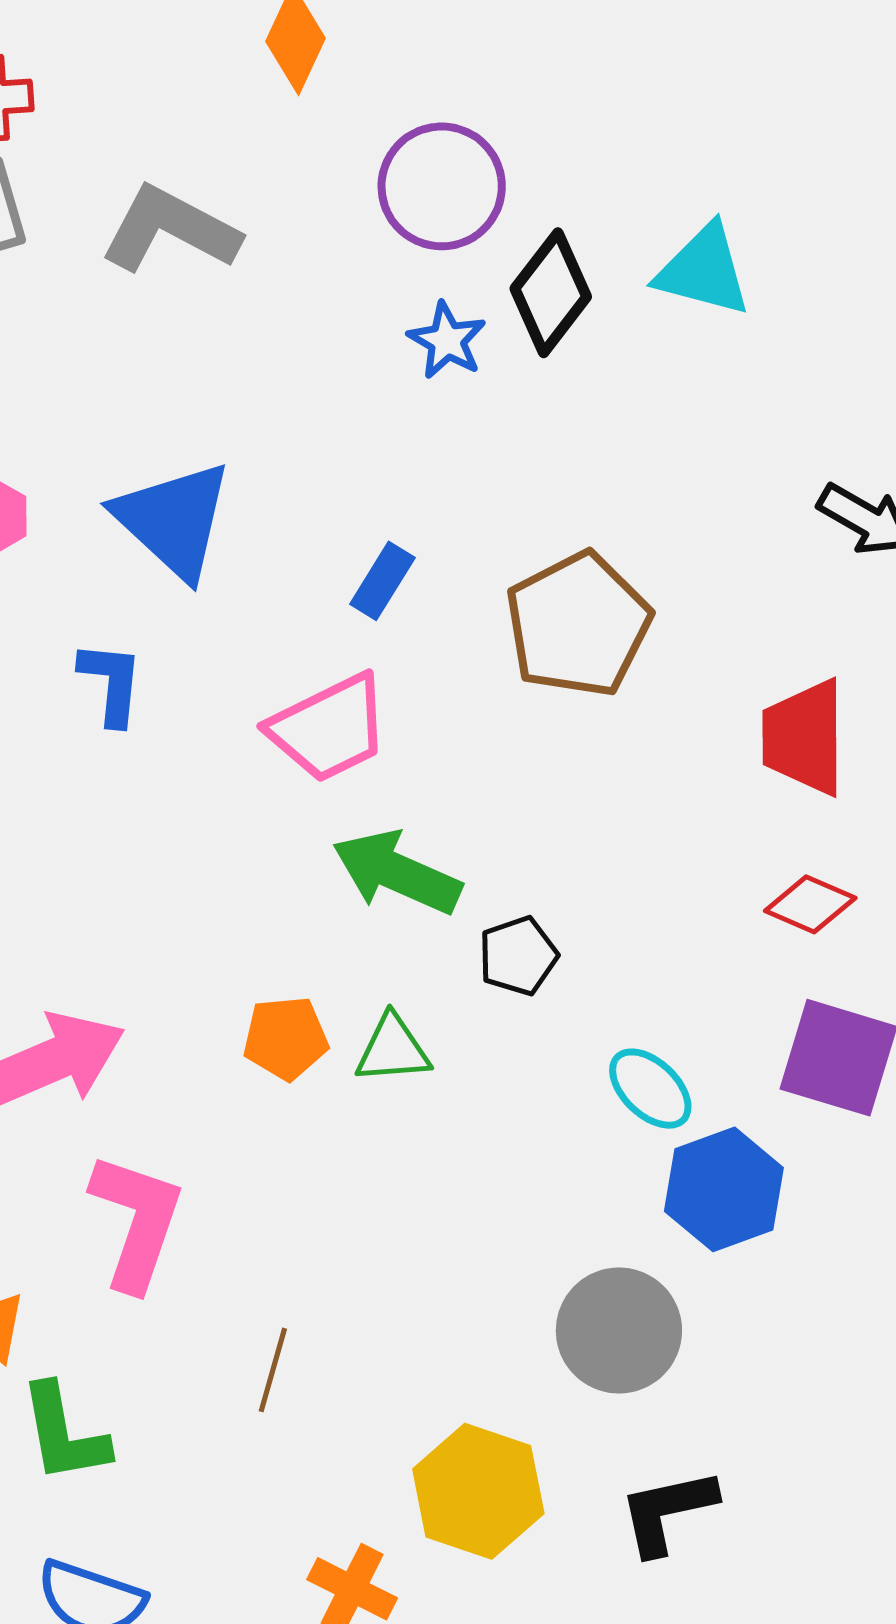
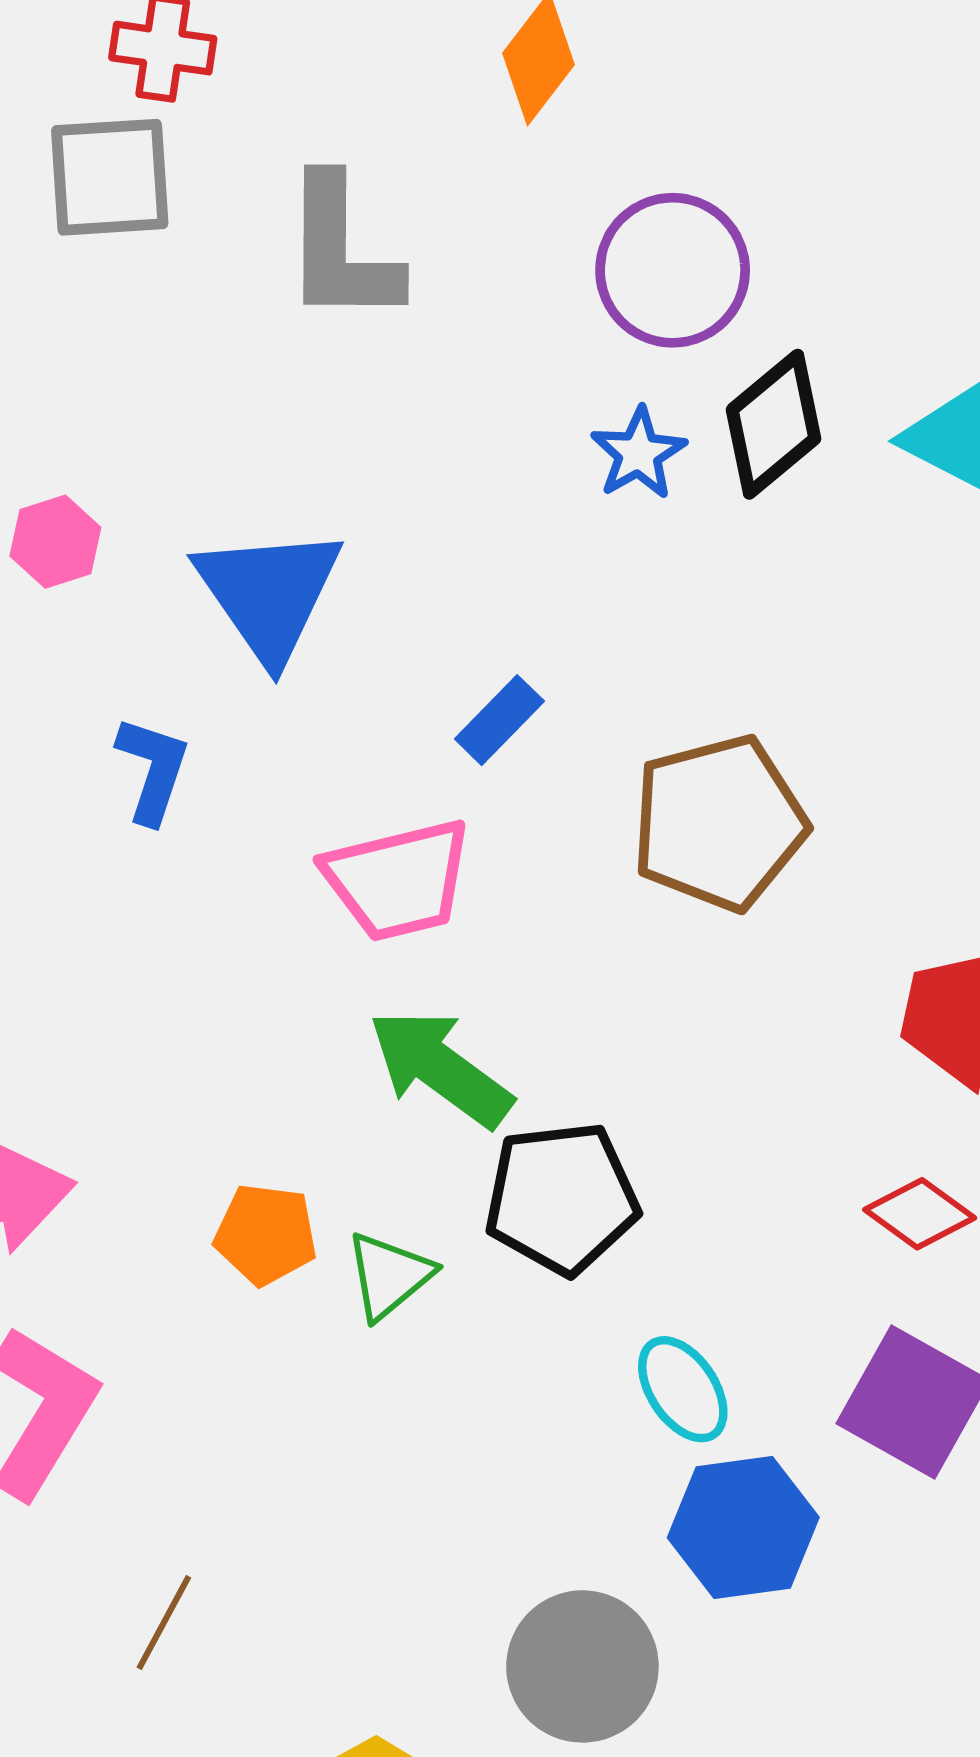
gray L-shape: (170, 229) -> (341, 250), turned -130
black pentagon: (518, 956) -> (562, 1198), size x1.6
green triangle: (393, 1049) -> (389, 1276), turned -48

